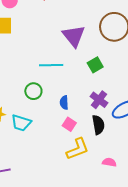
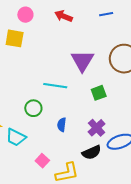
pink square: (69, 124) -> (42, 161), moved
black semicircle: (98, 125) -> (92, 152), turned 66

